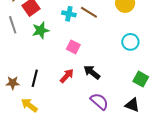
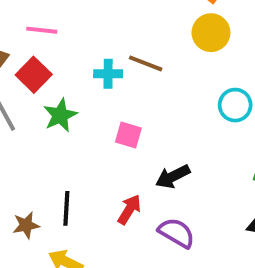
black arrow: (92, 72) -> (173, 177), turned -54
red arrow: (67, 76) -> (129, 209), moved
purple semicircle: (99, 101) -> (176, 233), moved

